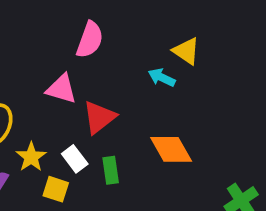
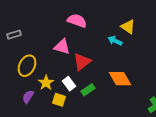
pink semicircle: (90, 40) -> (77, 21), turned -90
green rectangle: (111, 170) -> (88, 90), turned 64

